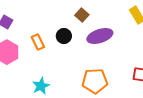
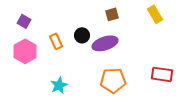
brown square: (82, 15) -> (112, 14), moved, turned 32
purple ellipse: (100, 36) -> (105, 43), moved

